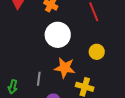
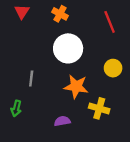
gray line: (39, 79) -> (31, 78), moved

